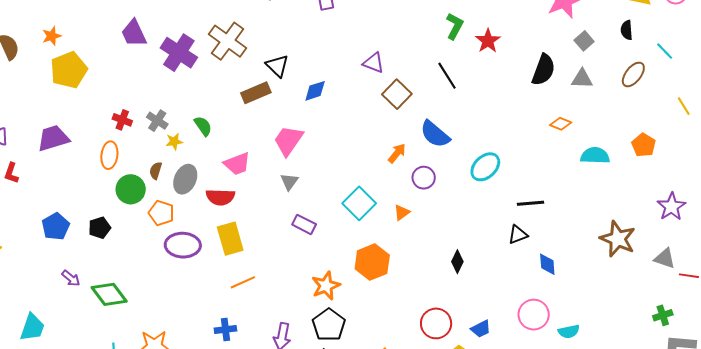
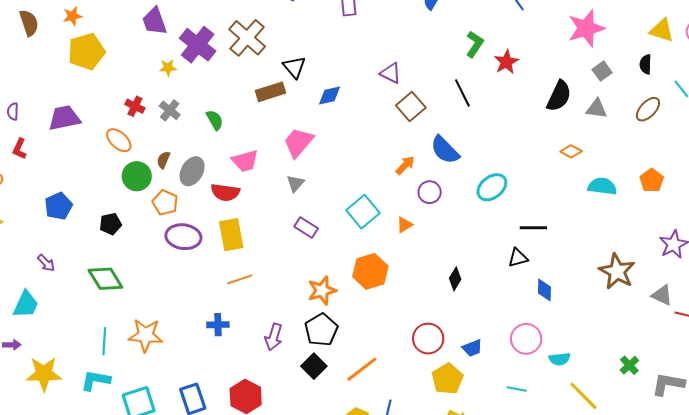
yellow star: (174, 142) -> (168, 68), moved
orange ellipse: (109, 155) -> (119, 140), turned -60
black pentagon: (100, 228) -> (110, 224), moved
purple arrow: (71, 278) -> (46, 263), moved
green cross: (663, 315) -> (629, 365), moved, turned -30

